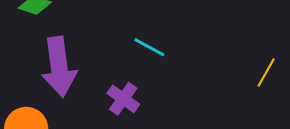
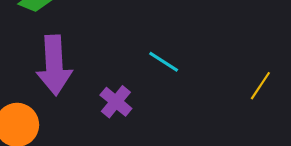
cyan line: (149, 47) -> (164, 62), moved

